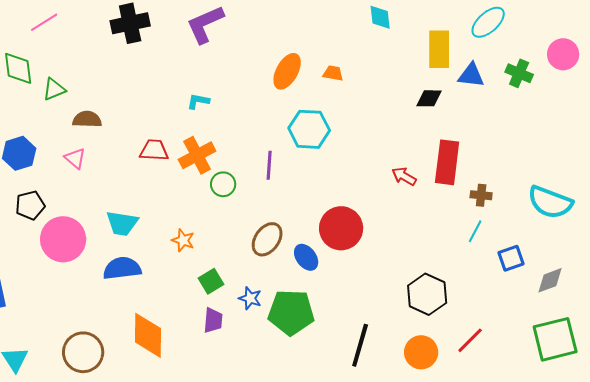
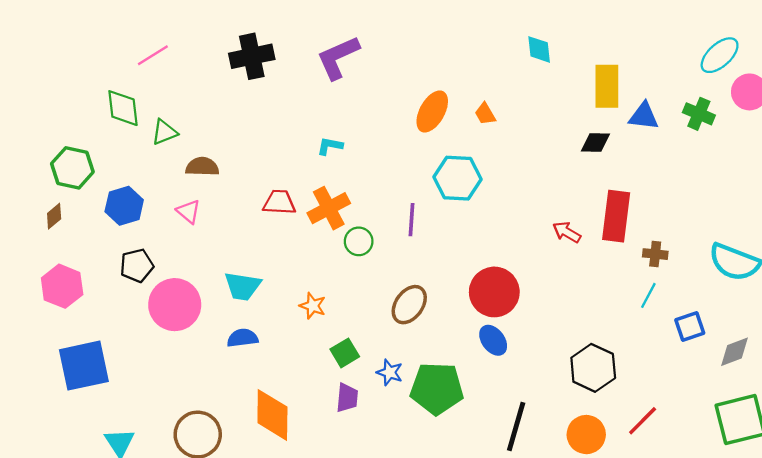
cyan ellipse: (488, 22) -> (720, 55), moved
orange trapezoid: (333, 73) -> (485, 114), turned -130
blue ellipse: (306, 257) -> (493, 340), moved
blue semicircle: (122, 268) -> (243, 338), size x0.7

